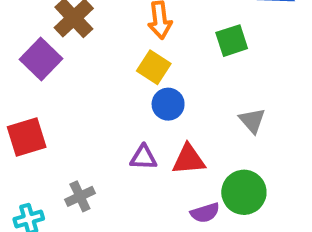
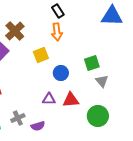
green square: (232, 41) -> (92, 63), moved
yellow square: (154, 67) -> (41, 55), moved, turned 35
purple semicircle: (205, 213) -> (38, 126), moved

